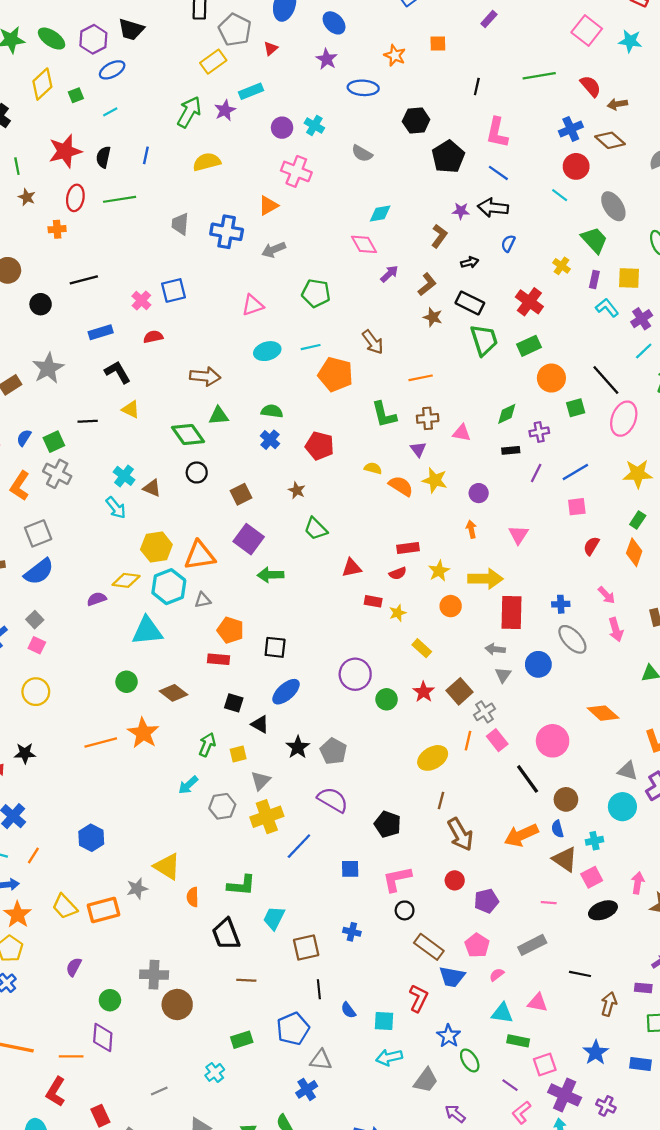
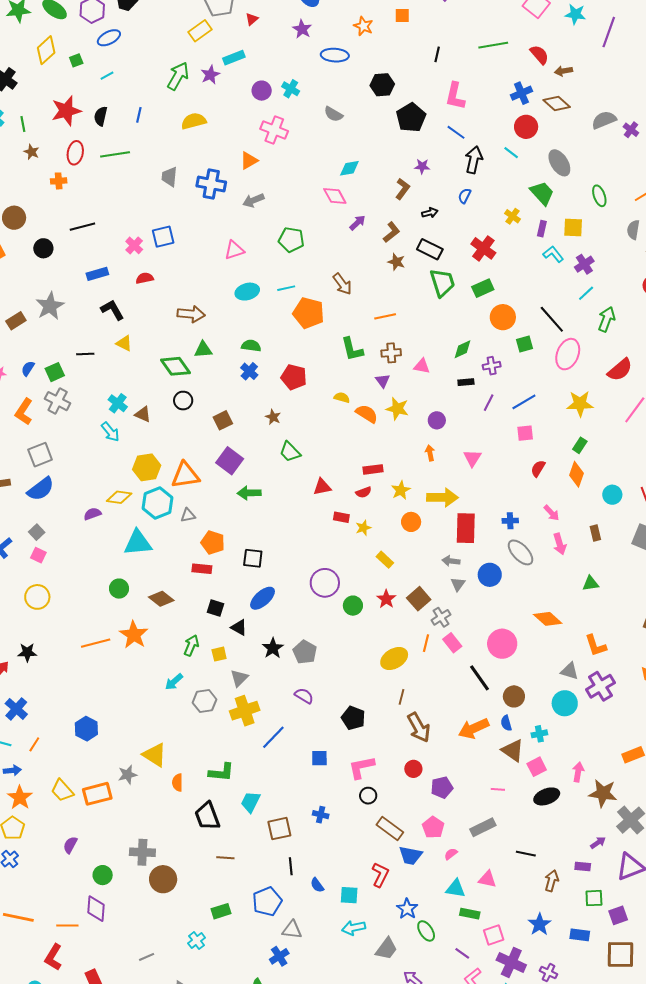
black arrow: (493, 208) -> (474, 160), moved, turned 96
purple semicircle: (333, 800) -> (304, 696), size x0.7

